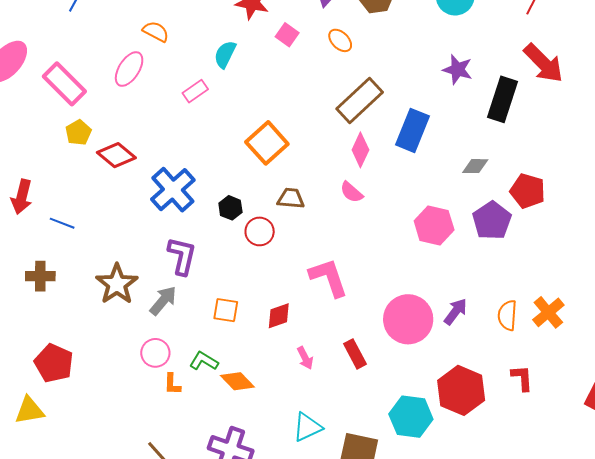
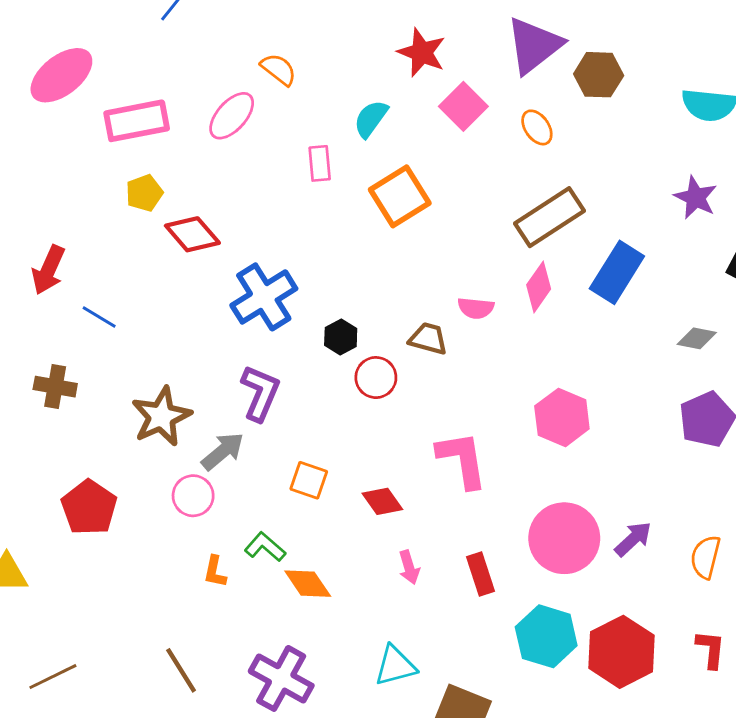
pink square: (287, 35) -> (463, 106), size x1.4
pink rectangle: (64, 84) -> (137, 121), turned -66
pink rectangle: (195, 91) -> (320, 163), turned -70
orange square: (267, 143) -> (400, 196), moved
pink semicircle: (351, 192) -> (476, 308), moved, turned -45
pink hexagon: (434, 225) -> (562, 417), moved
red diamond: (279, 316) -> (382, 501), turned 64
pink circle: (155, 353) -> (193, 496), moved
red pentagon: (54, 363) -> (89, 508), moved
cyan hexagon: (411, 417) -> (546, 636), moved

